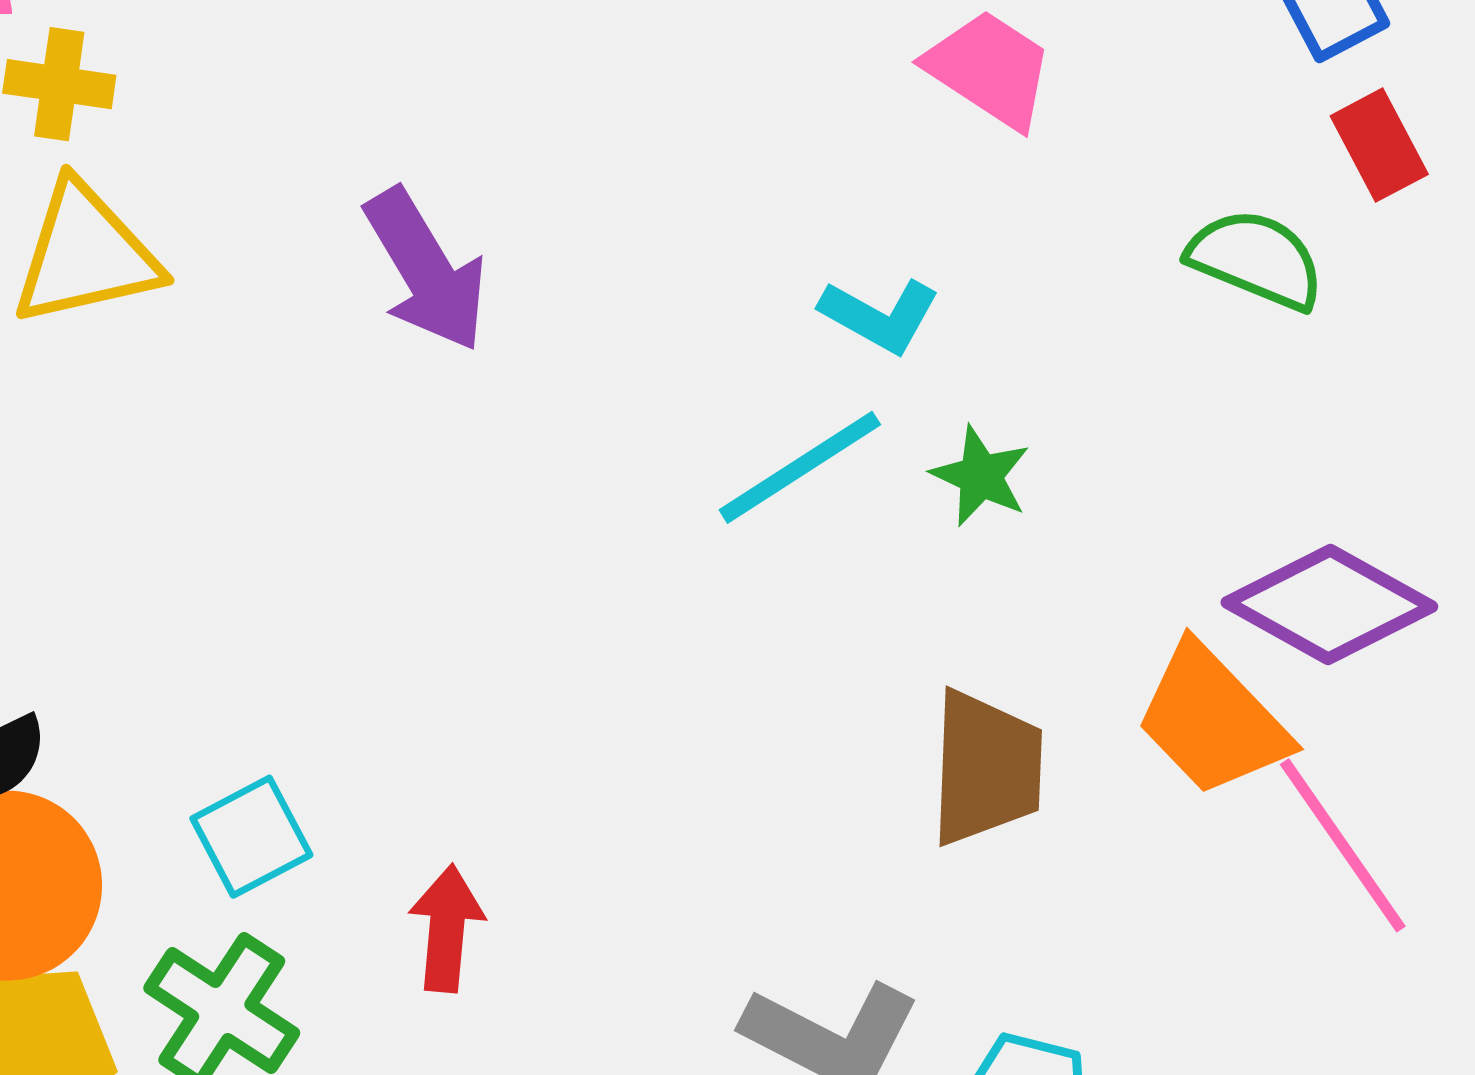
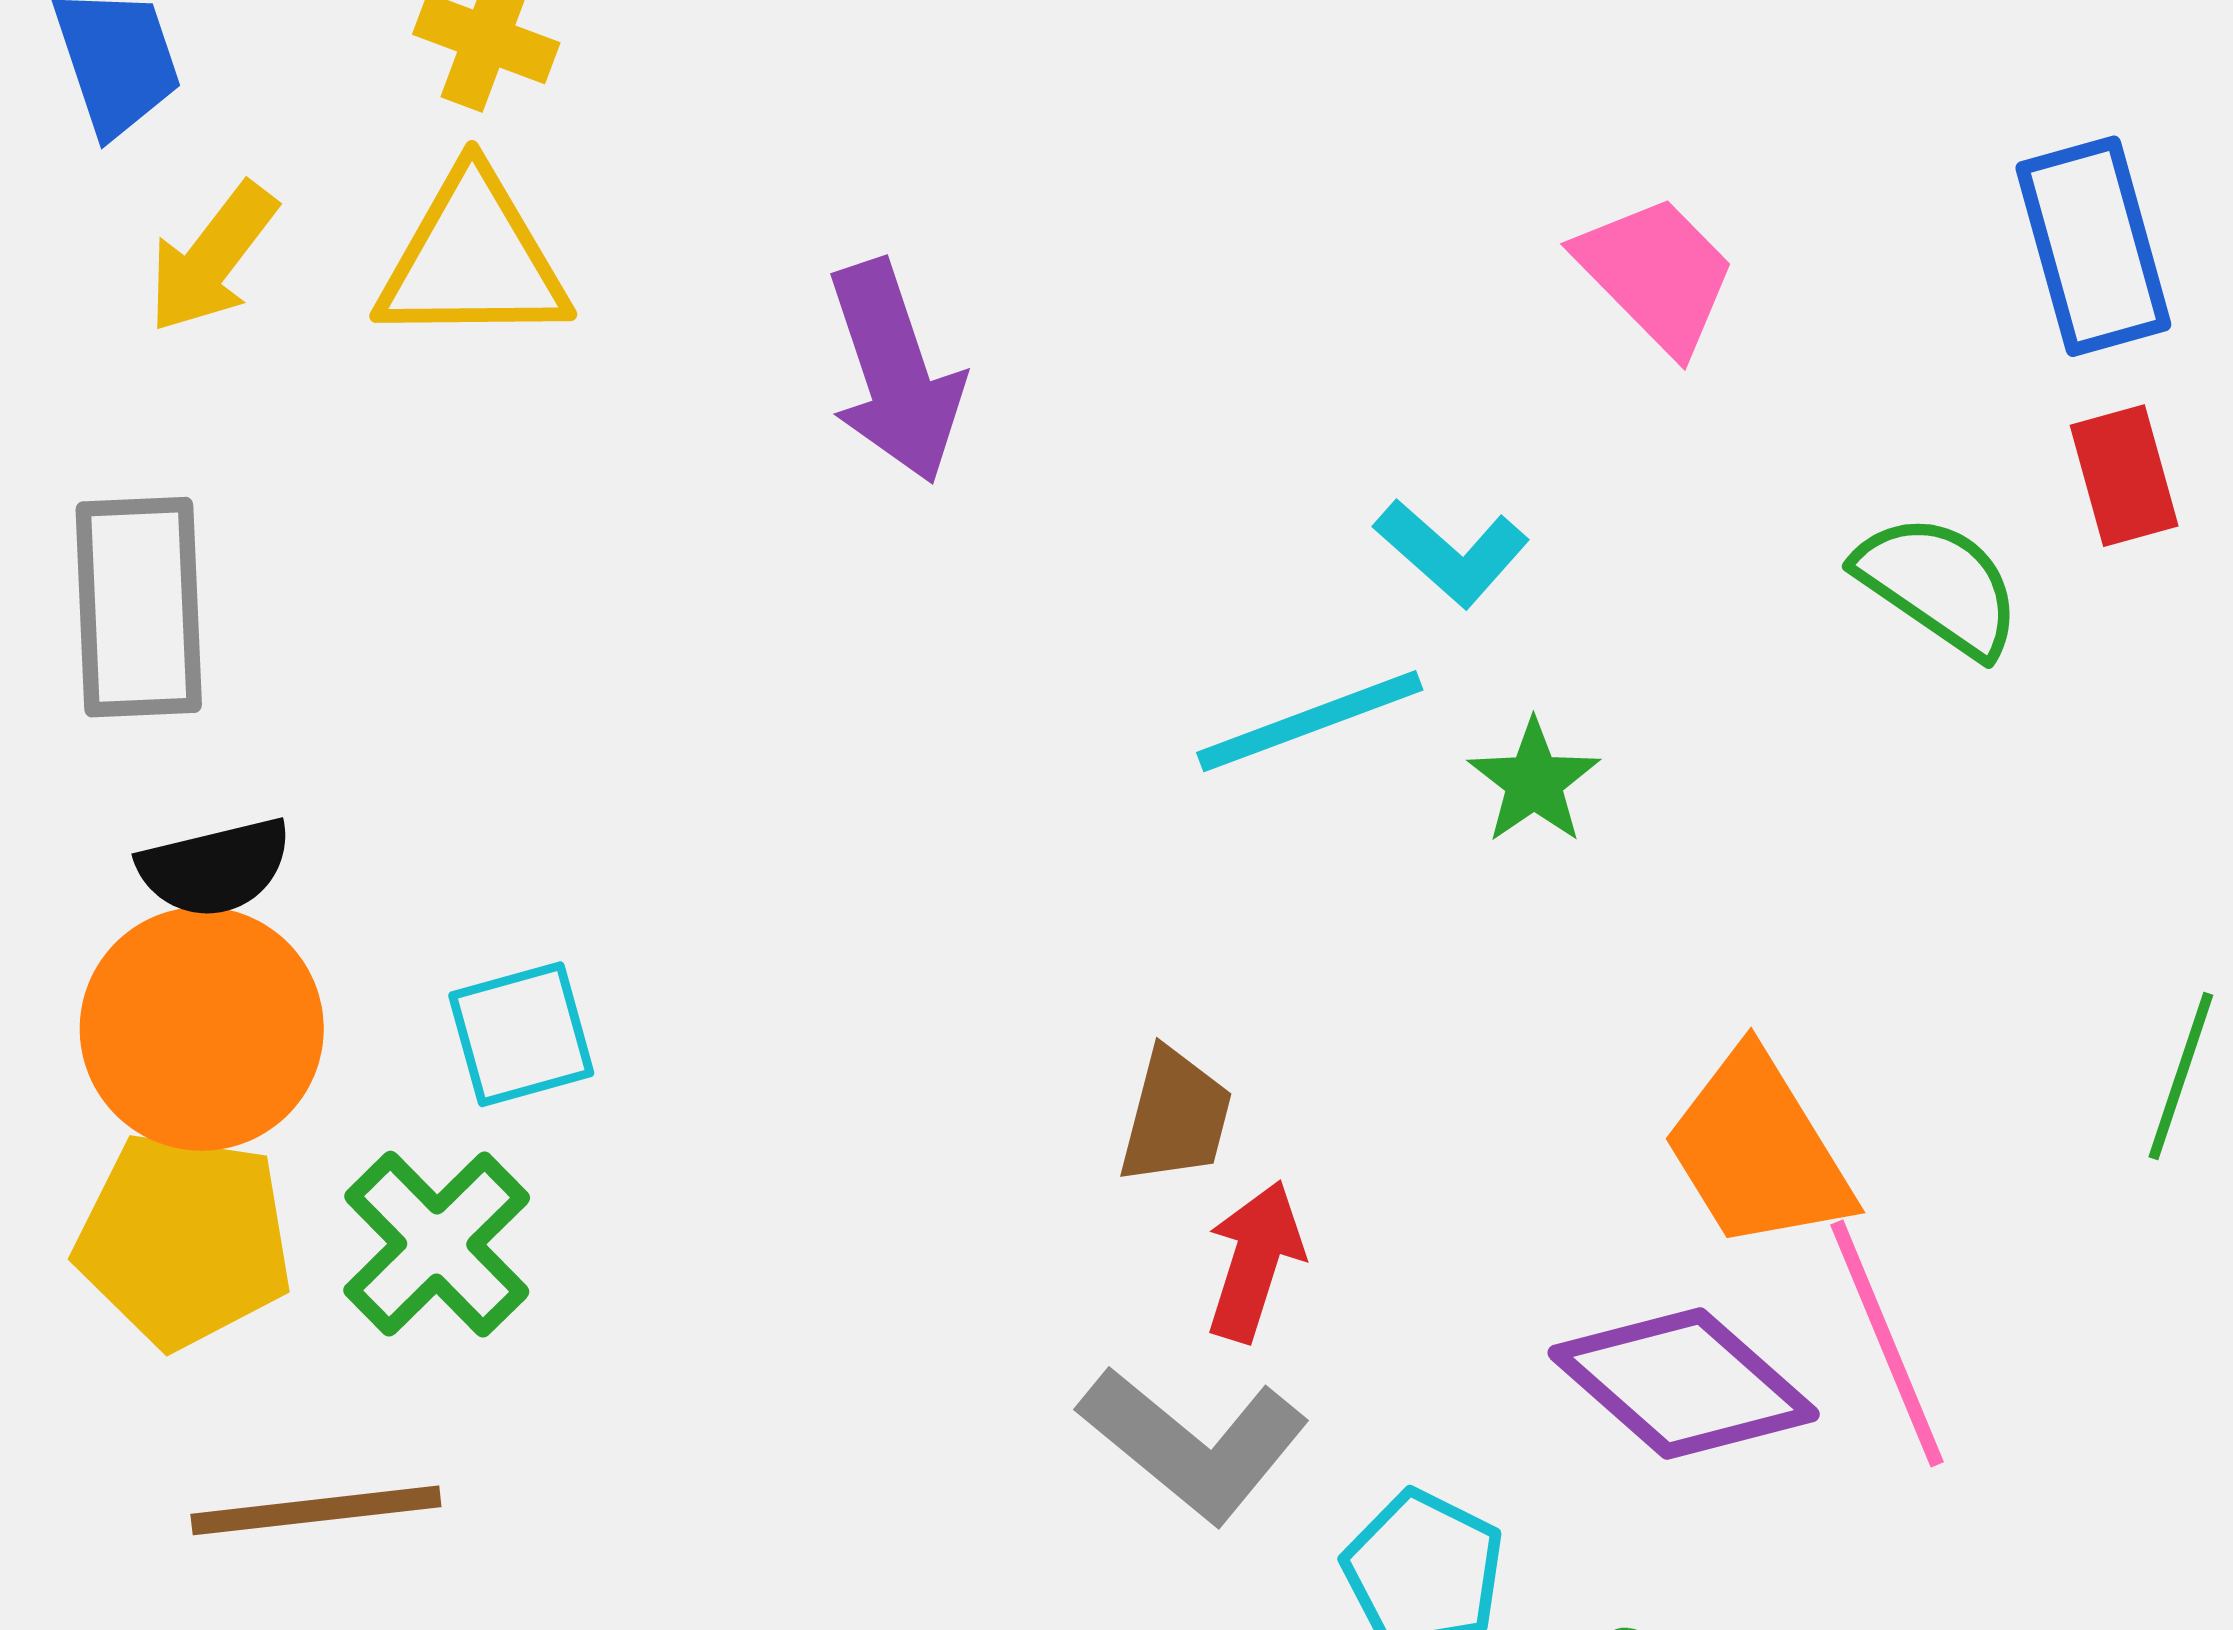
purple diamond: (1329, 604) -> (1684, 1384), moved
brown trapezoid: (986, 768) -> (1176, 1116), moved, size x0.7
red arrow: (447, 928) -> (1255, 1261), moved

